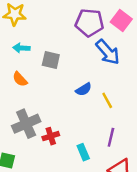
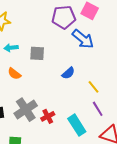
yellow line: (107, 100) -> (93, 87), moved
purple line: (111, 137) -> (98, 109), turned -35
cyan rectangle: (83, 152) -> (77, 125), size x1.5

